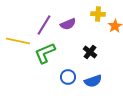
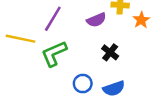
purple semicircle: (68, 24) -> (96, 20), moved

